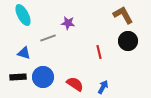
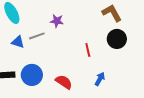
blue triangle: (24, 53) -> (18, 42), moved
blue arrow: (103, 87) -> (100, 79), moved

